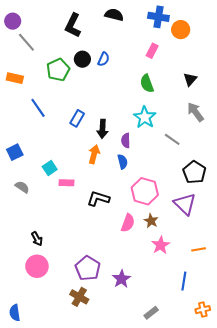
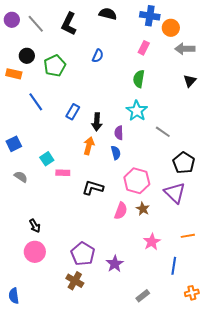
gray line: (26, 42) -> (36, 24), moved
black circle: (82, 59) -> (27, 56), moved
black triangle: (190, 79) -> (190, 81), moved
green semicircle: (147, 83) -> (139, 79), turned 30
gray arrow: (195, 112) -> (185, 49), moved, turned -54
pink star: (161, 245) -> (152, 242), moved

